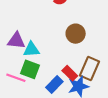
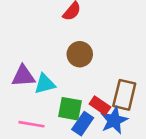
brown circle: (76, 34) -> (80, 54), moved
green square: (30, 69) -> (70, 109), moved

